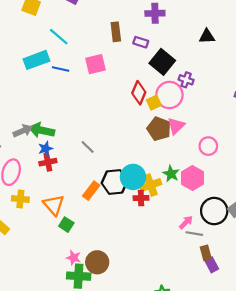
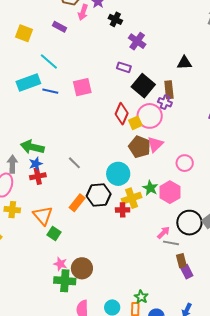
purple cross: (155, 13) -> (137, 41), turned 36
brown rectangle: (116, 32) -> (169, 90), moved
gray arrow: (23, 131) -> (12, 164), moved, turned -66
cyan circle: (133, 177) -> (118, 174), moved

